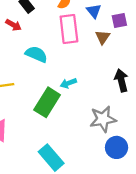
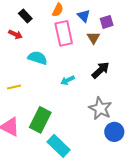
black arrow: (121, 80) -> (101, 70), moved, turned 66
green rectangle: (47, 102) -> (40, 120), moved
gray star: (103, 119) -> (100, 108), turned -30

